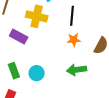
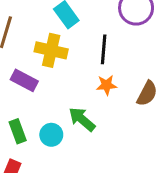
green arrow: (77, 70) -> (82, 119), moved, turned 48

